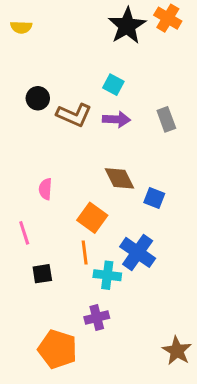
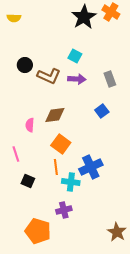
brown diamond: (119, 178) -> (55, 115), moved, turned -70
blue square: (154, 198) -> (102, 111), moved, turned 32
blue cross: (138, 252) -> (91, 167), turned 30
black square: (42, 274) -> (28, 181), turned 32

